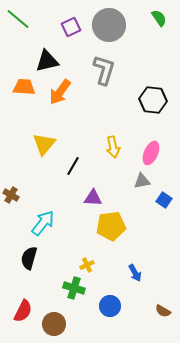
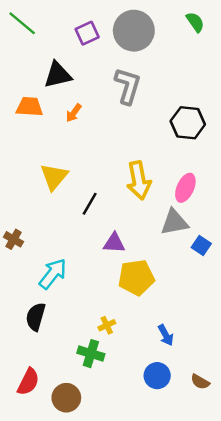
orange arrow: (60, 92) -> (74, 113), size x0.6
yellow arrow: (113, 147) -> (139, 180), size x1.4
gray triangle: (142, 181) -> (174, 222), size x1.4
blue circle: (110, 306) -> (157, 376), moved

